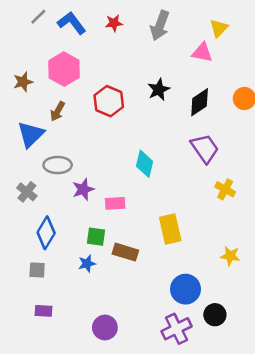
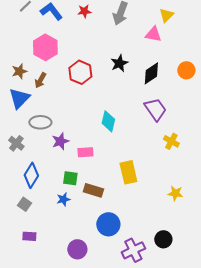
brown star: (23, 82) -> (19, 71), moved
gray square: (37, 270) -> (24, 204), turned 32
blue circle: (186, 289) -> (108, 224), moved

